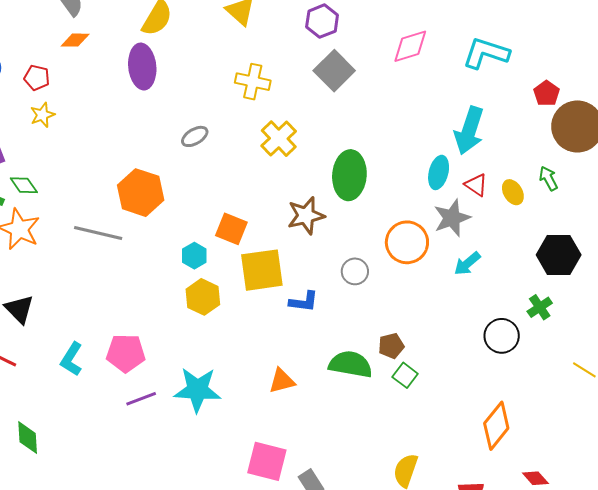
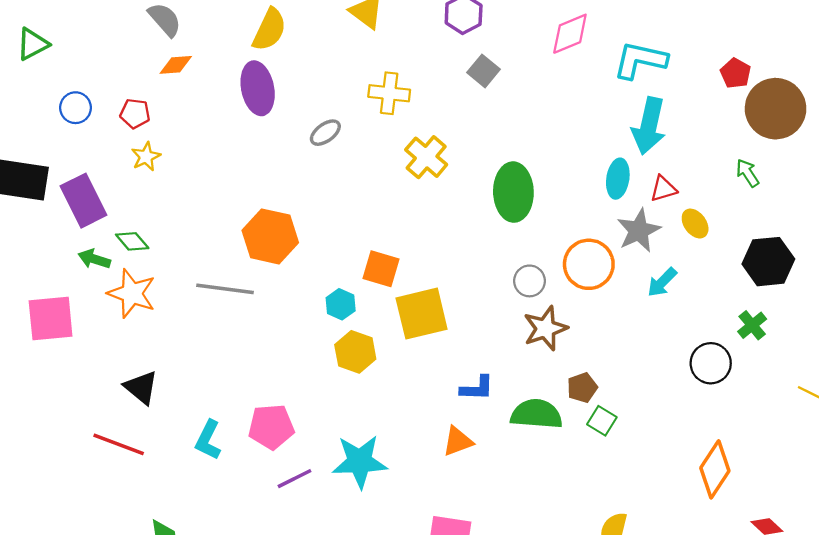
cyan L-shape: (486, 53) -> (640, 60), moved
gray square: (334, 71) -> (484, 71), size x0.7
gray ellipse: (195, 136) -> (325, 133), moved
red triangle: (476, 185) -> (663, 189), turned -45
yellow ellipse: (513, 192) -> (695, 224), moved
brown star: (306, 216) -> (545, 328), moved
gray circle: (355, 271) -> (529, 281), moved
blue L-shape: (304, 302) -> (477, 388), moved

